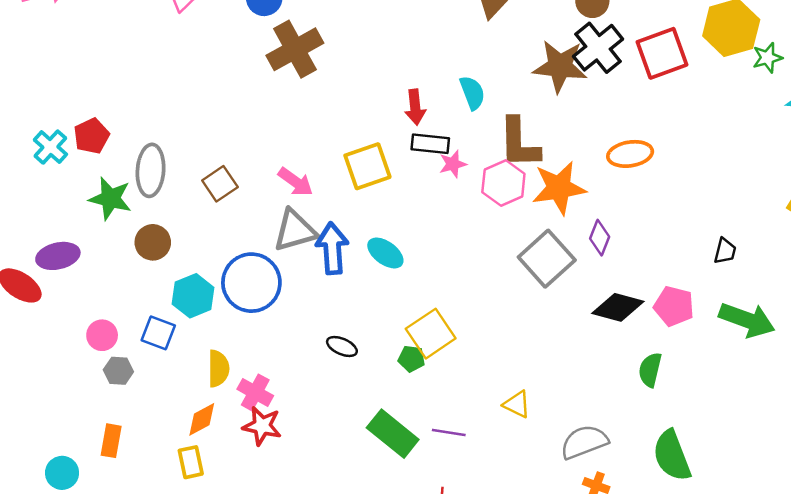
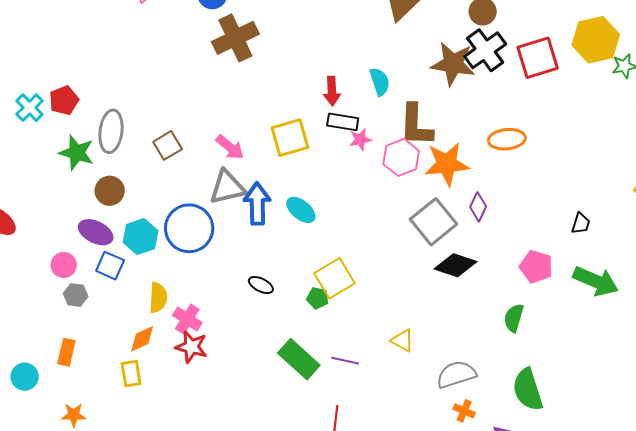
purple ellipse: (58, 256) -> (96, 232), moved, turned 36
black diamond: (618, 307) -> (456, 265), moved

